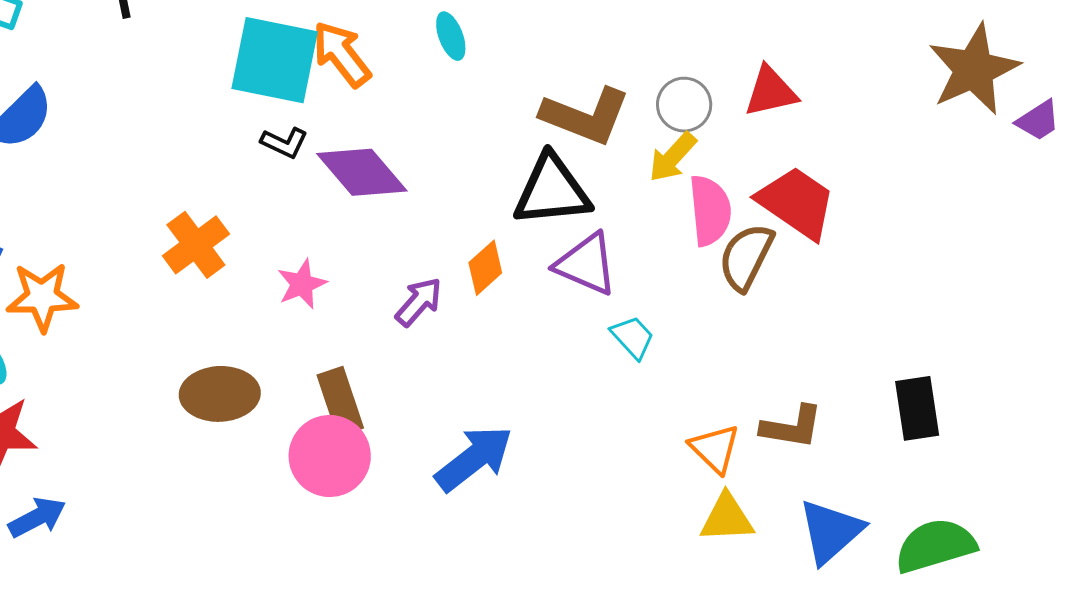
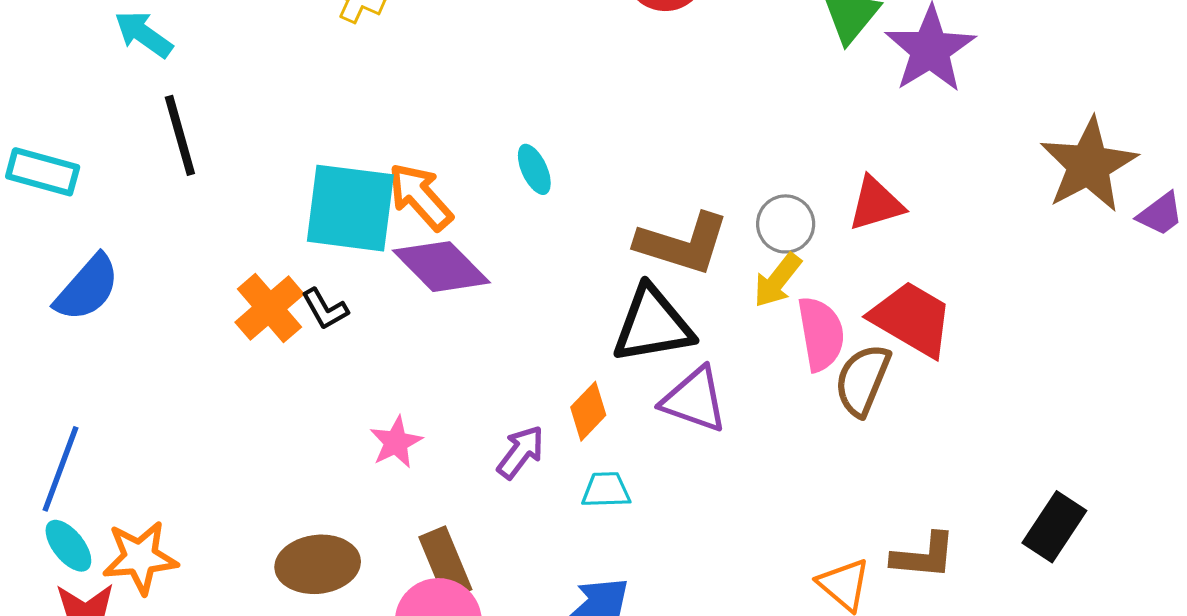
black L-shape: (284, 143) -> (325, 309), moved, turned 39
purple diamond: (362, 172) -> (441, 267), moved
orange cross: (196, 245) -> (269, 308), moved
orange star: (42, 297) -> (140, 558), moved
cyan trapezoid: (633, 337) -> (606, 490), moved, turned -45
black rectangle: (917, 408) -> (1054, 527), turned 46

